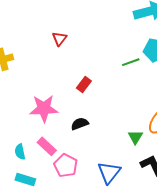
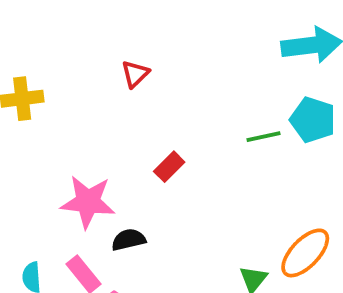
black semicircle: (80, 124) -> (129, 240), moved

